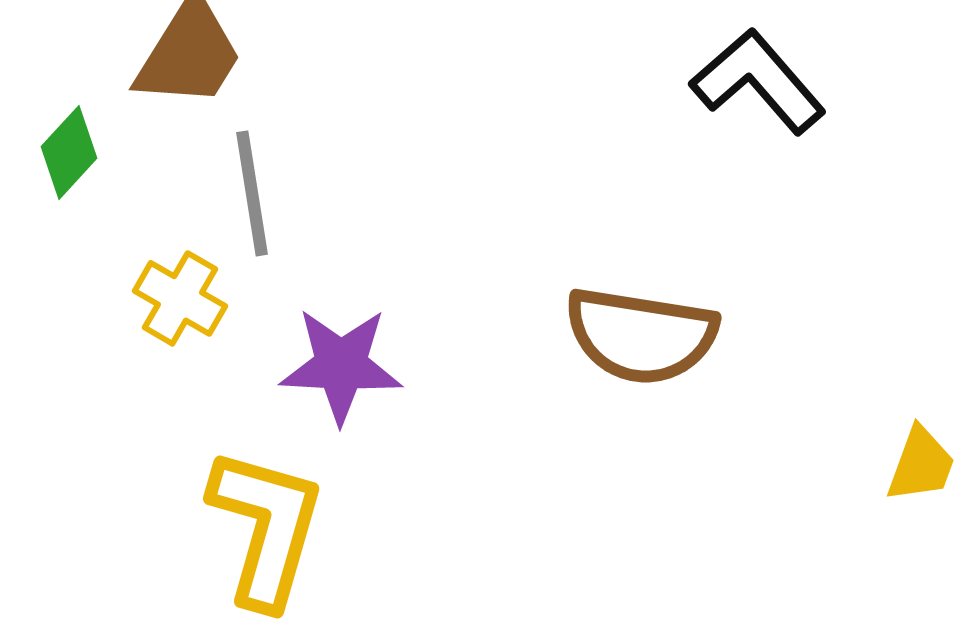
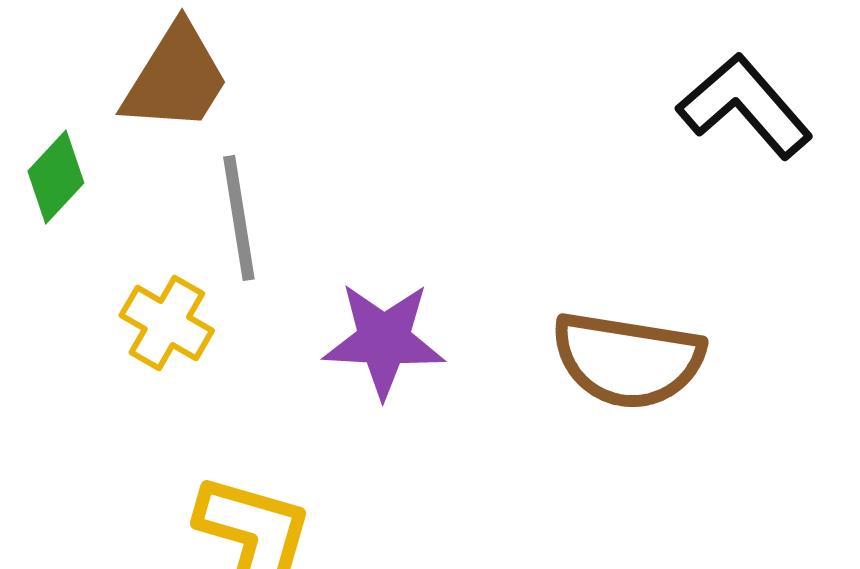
purple star: (341, 365) -> (384, 340), moved

